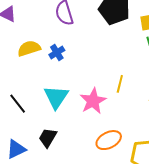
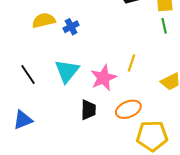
black trapezoid: (48, 138) -> (88, 110), moved, turned 145
orange ellipse: (109, 140) -> (128, 109), moved

